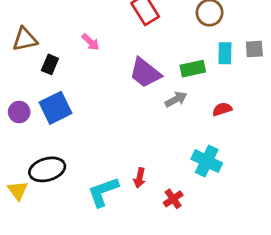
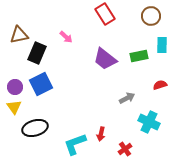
black rectangle: (50, 64) -> (37, 53), size x1.5
gray arrow: (176, 99) -> (127, 98), moved
yellow triangle: (18, 190) -> (14, 107), moved

